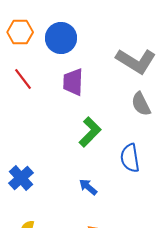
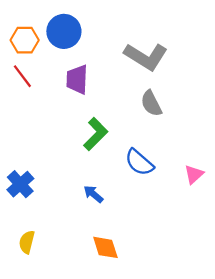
orange hexagon: (20, 32) -> (25, 40), moved
blue semicircle: (130, 158) -> (139, 162), turned -40

